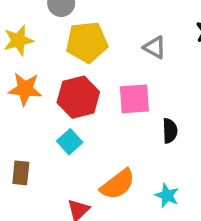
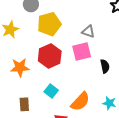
gray triangle: (155, 47) -> (88, 31), moved
orange star: (25, 89) -> (20, 67), moved
cyan square: (70, 142) -> (51, 91), moved

